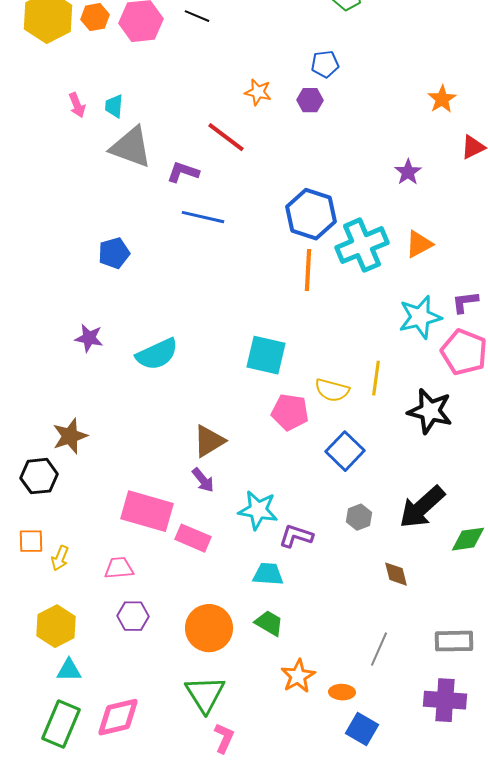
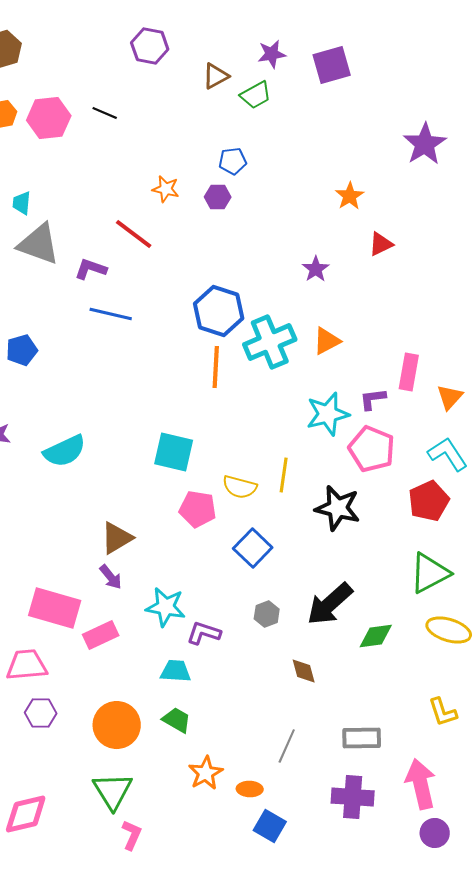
pink rectangle: (193, 538) -> (101, 635), turned -48
pink trapezoid: (119, 568) -> (27, 665), size x1.4

